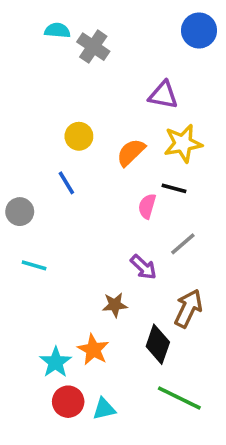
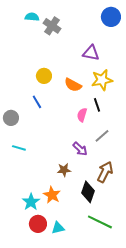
orange semicircle: (131, 152) -> (73, 85), turned -108
black line: (174, 188) -> (97, 105), turned 56

